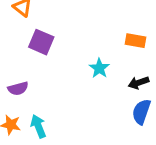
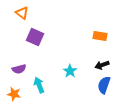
cyan star: (99, 68) -> (70, 71), moved
cyan arrow: (38, 126) -> (39, 85), moved

